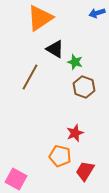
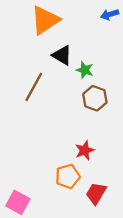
orange pentagon: (60, 156) -> (68, 176), turned -30

